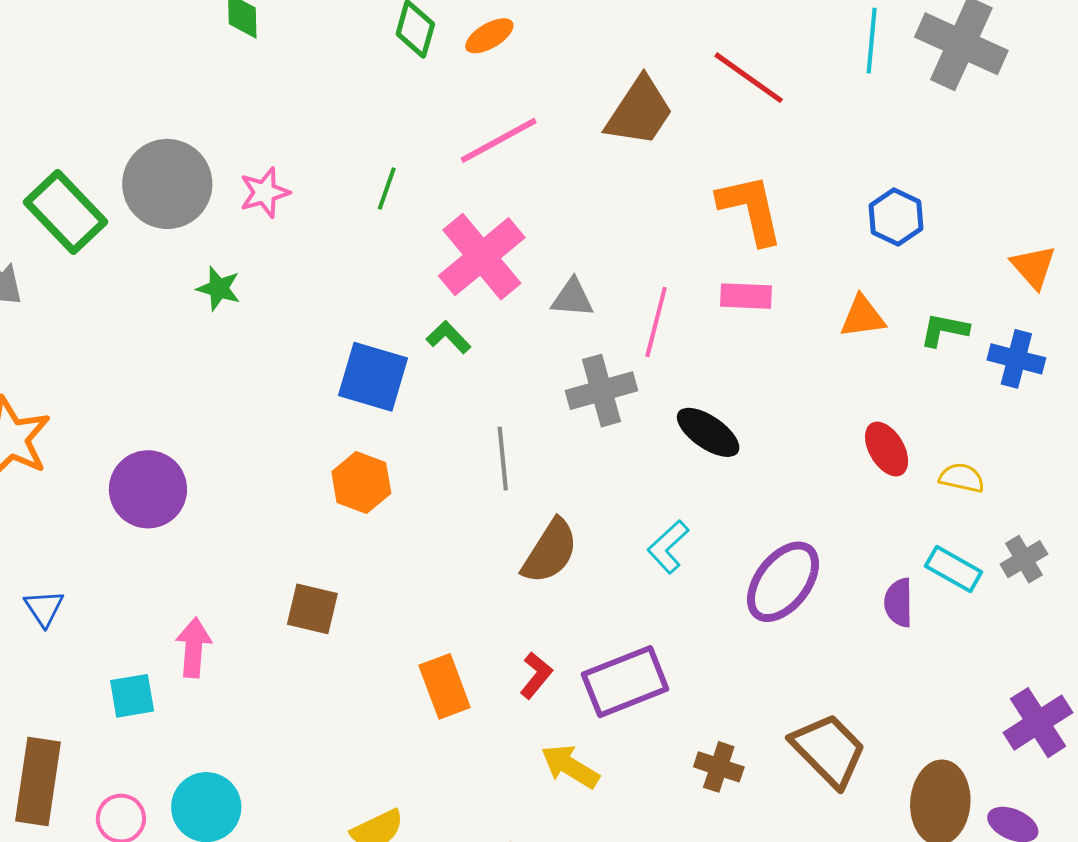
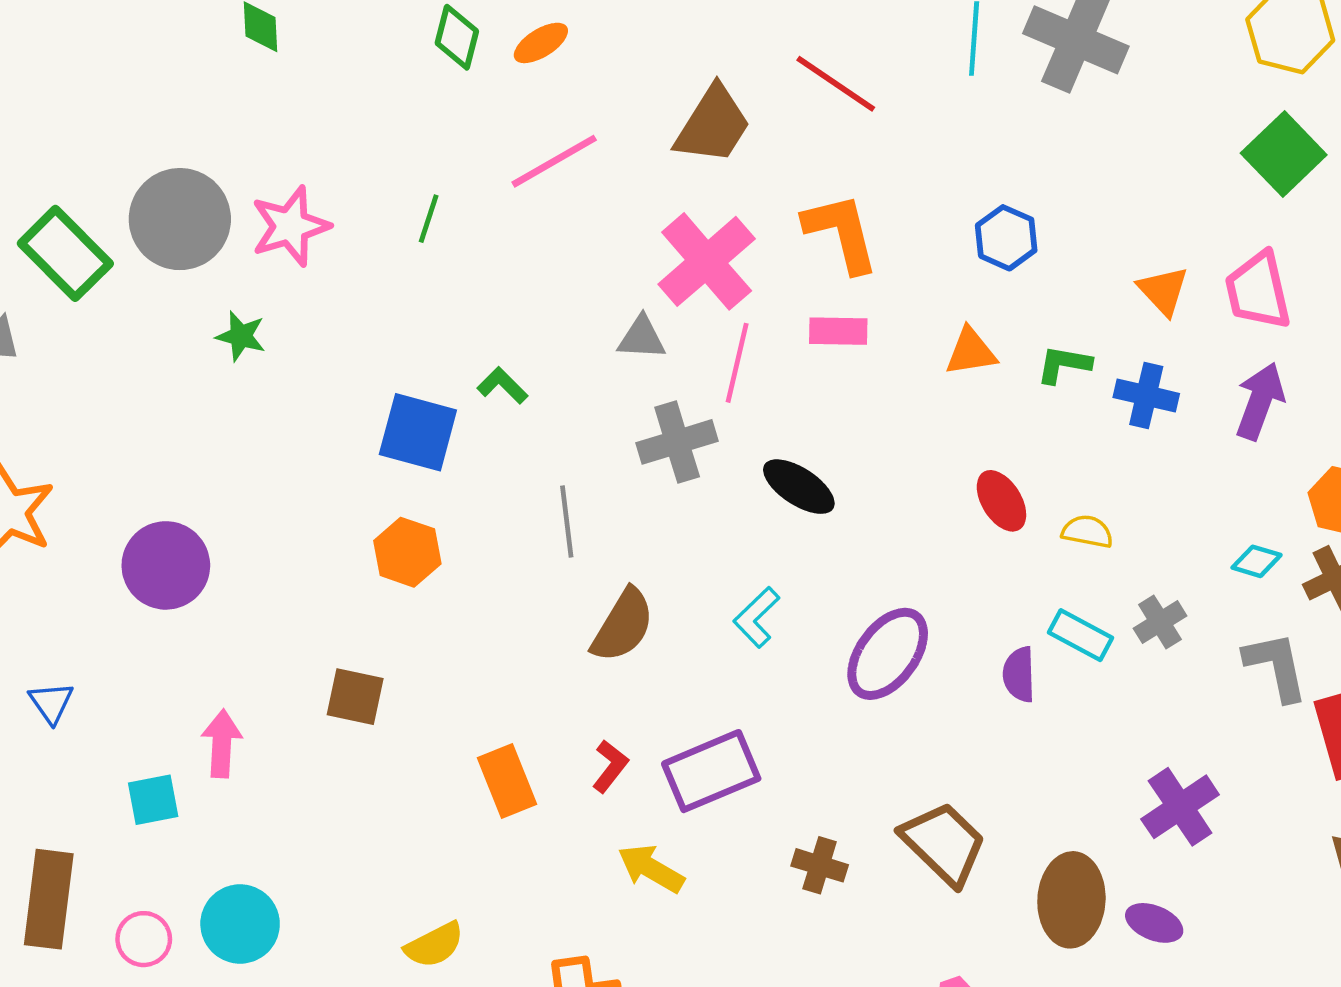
pink star: (265, 193) -> (290, 226), size x1.4
pink cross: (482, 257) -> (707, 261), moved

